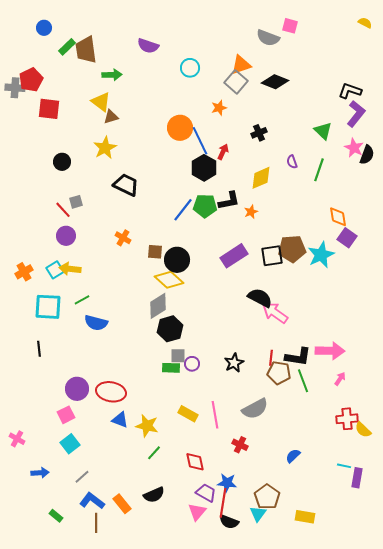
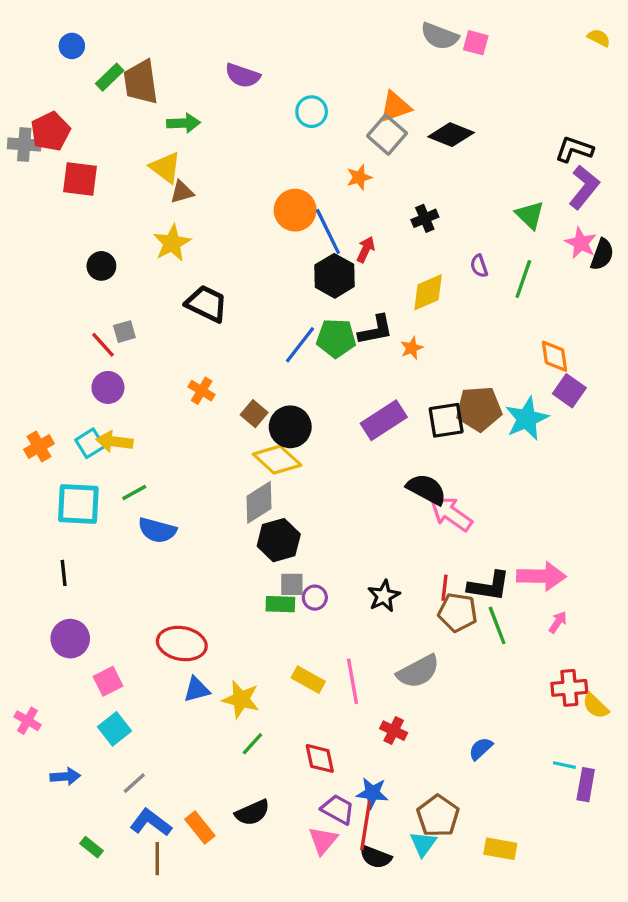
gray semicircle: (268, 38) -> (440, 36), moved
brown square: (155, 252) -> (254, 414), turned 35
purple circle: (77, 389) -> (70, 639), moved
blue triangle: (120, 420) -> (197, 690), turned -36

